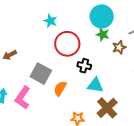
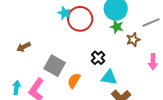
red circle: (67, 44) -> (80, 19), moved
black cross: (84, 66) -> (98, 58), turned 32

